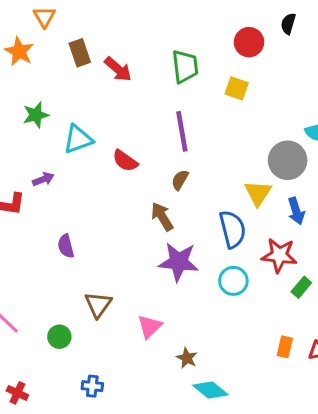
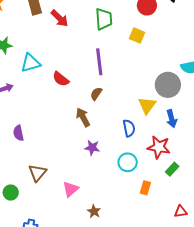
blue semicircle: (233, 229) -> (129, 128), size x0.7
purple star: (179, 262) -> (92, 148), size x0.6
orange rectangle: (285, 347) -> (145, 188), moved

